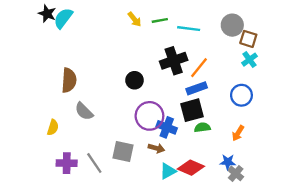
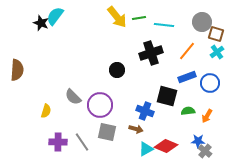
black star: (47, 14) -> (41, 23), moved
yellow arrow: (135, 19) -> (117, 17), size x1.6
orange line: (199, 68) -> (187, 51), moved
brown semicircle: (69, 80) -> (17, 70), moved
blue rectangle: (197, 88) -> (187, 77), moved
black square: (192, 110) -> (167, 96), turned 30
purple circle: (149, 116) -> (100, 105), moved
green semicircle: (202, 127) -> (188, 111), moved

